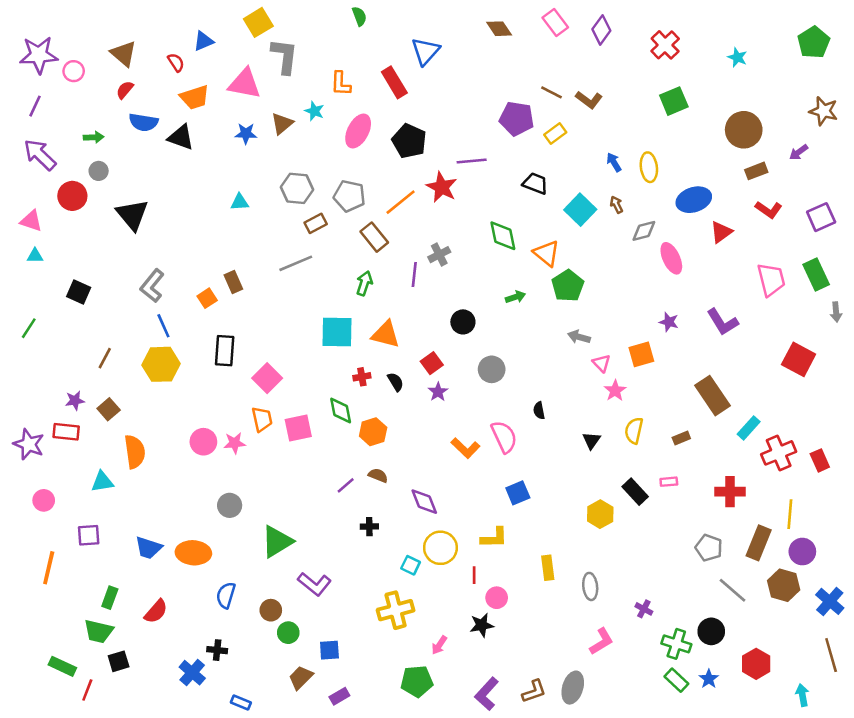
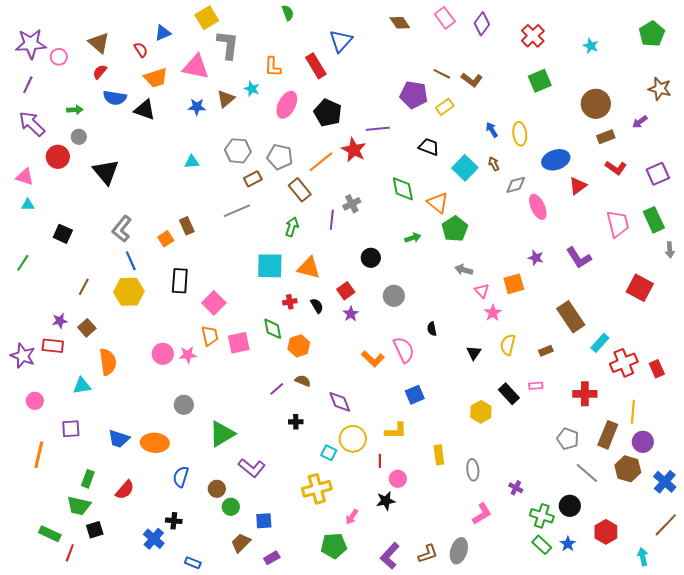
brown line: (831, 655) -> (666, 525), turned 60

